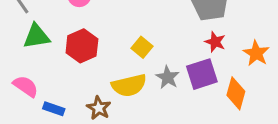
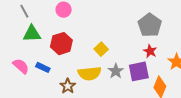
blue rectangle: (54, 109) -> (43, 67), moved

